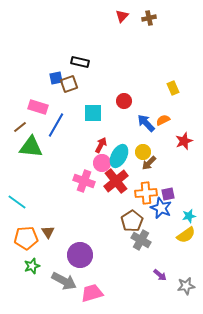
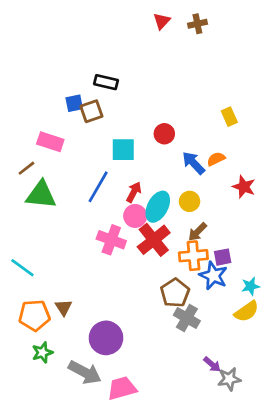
blue line: (56, 125) -> (98, 187), moved
red star: (184, 141) -> (244, 187), turned -30
brown arrow: (149, 163) -> (197, 232), moved
gray star: (186, 286) -> (229, 379), moved

